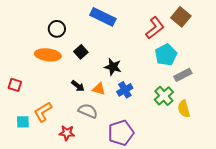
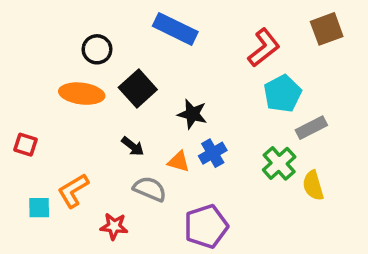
brown square: (181, 17) -> (327, 29), moved, turned 30
black square: (81, 52) -> (138, 88), size x1.5
orange triangle: (99, 89) -> (179, 162), moved

